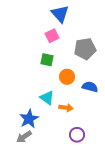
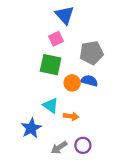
green square: (47, 60) -> (51, 65), size x1.5
blue semicircle: (90, 87) -> (89, 81), moved
gray arrow: (24, 137) -> (59, 147), moved

